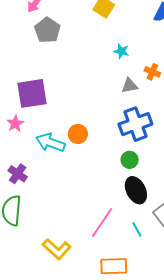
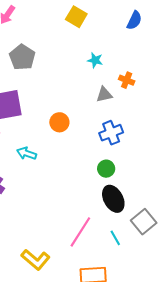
gray pentagon: (47, 30) -> (22, 57), moved
blue cross: (135, 124) -> (111, 133), size x0.7
orange circle: (78, 134) -> (59, 122), moved
cyan arrow: (50, 143) -> (27, 153), size x0.7

